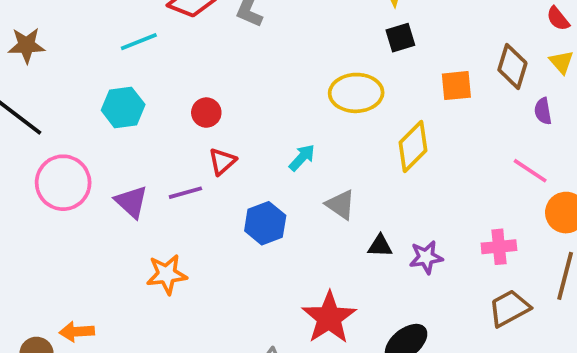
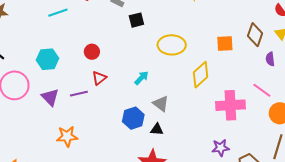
black square: (400, 38) -> (136, 20), moved
cyan hexagon: (123, 107) -> (47, 59), moved
blue hexagon: (265, 223) -> (133, 118), moved
black triangle: (380, 246) -> (157, 129), moved
pink cross: (499, 247) -> (230, 105), moved, size x1.6
purple star: (426, 257) -> (221, 148), moved

